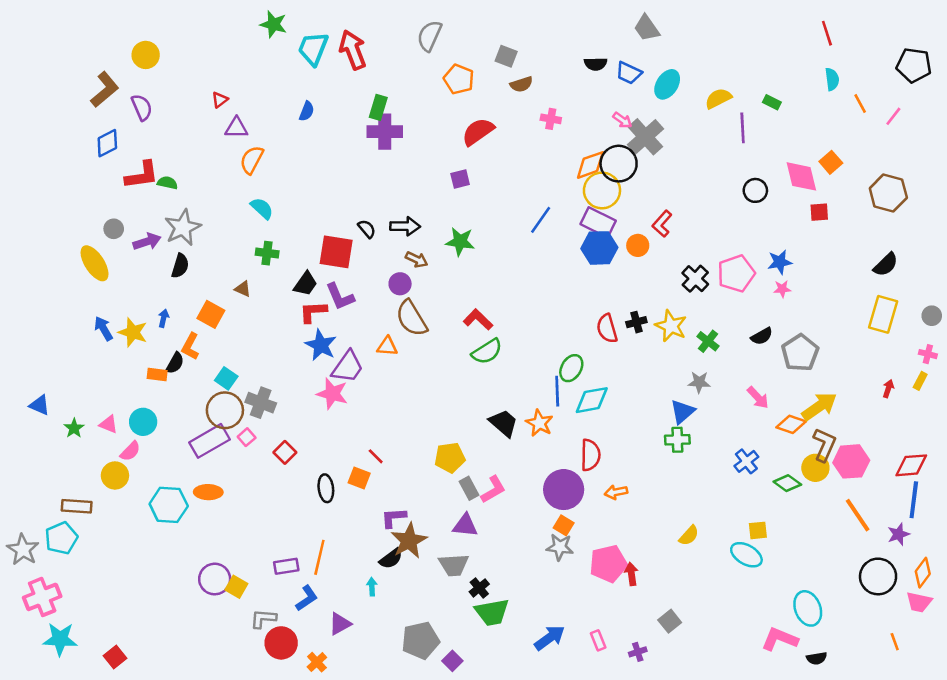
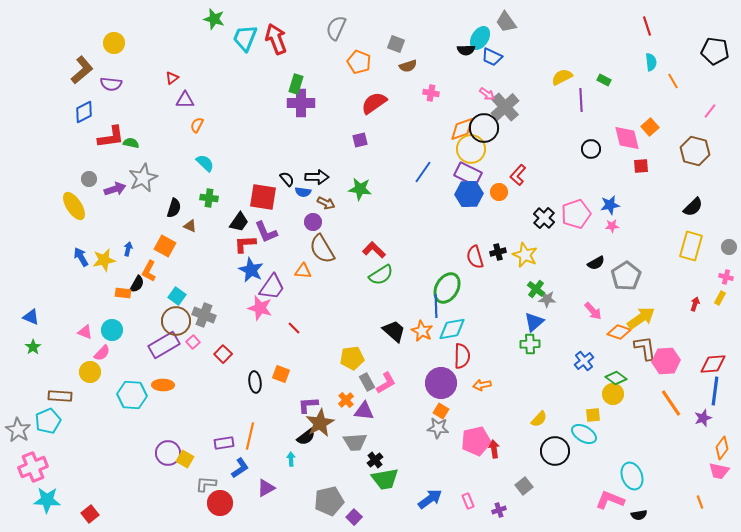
cyan ellipse: (667, 84) -> (480, 38), moved
purple semicircle: (142, 107) -> (111, 84), turned 120
blue semicircle: (307, 111) -> (303, 192), moved, turned 77
pink line: (893, 116) -> (710, 111), moved
orange semicircle: (252, 160) -> (197, 125), size x0.7
black semicircle: (180, 266) -> (174, 208), moved
yellow star: (133, 332) -> (104, 260), turned -30
green cross: (708, 341) -> (536, 289), moved
green ellipse: (571, 368) -> (447, 288), size x1.4
cyan diamond: (592, 400) -> (452, 329), moved
green star: (74, 428) -> (33, 347), moved
brown L-shape: (824, 445) -> (645, 348), turned -32
red line: (376, 456) -> (294, 328), moved
yellow circle: (815, 468) -> (613, 394), moved
black circle: (878, 576) -> (555, 451), moved
orange cross: (317, 662) -> (346, 400), moved

